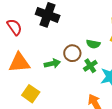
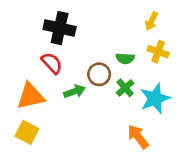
red semicircle: (14, 27) -> (52, 63), moved
yellow square: (31, 94) -> (27, 132), moved

